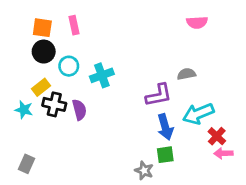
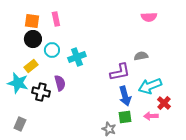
black cross: (54, 104) -> (41, 92), moved
cyan star: (24, 110) -> (18, 83), size x1.5
pink arrow: (223, 153) -> (151, 116), moved

